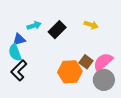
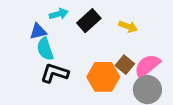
yellow arrow: (91, 25) -> (128, 27), moved
cyan semicircle: (15, 52) -> (45, 49), moved
black L-shape: (19, 70) -> (55, 73), moved, turned 60

